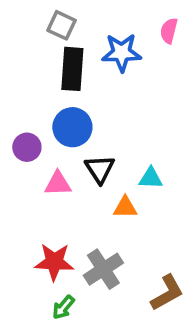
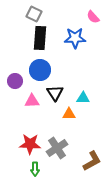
pink semicircle: (169, 31) -> (93, 17), turned -56
blue star: (122, 53) -> (75, 38), moved
green arrow: (63, 307) -> (35, 169), turned -40

